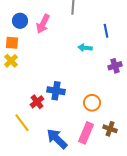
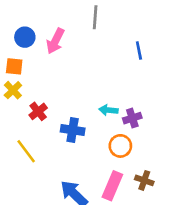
cyan arrow: (85, 48) -> (108, 110), moved
purple cross: (115, 66) -> (132, 118), moved
red cross: (37, 102) -> (38, 111), moved
yellow line: (22, 123) -> (26, 151), moved

